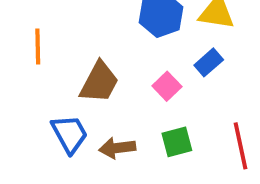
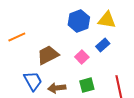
orange line: (38, 47) -> (17, 37), turned 66
brown trapezoid: (99, 82) -> (48, 55), turned -145

